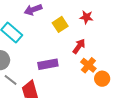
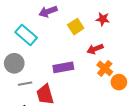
red arrow: (79, 46) -> (95, 49), turned -147
gray line: (11, 80) -> (25, 84), turned -48

